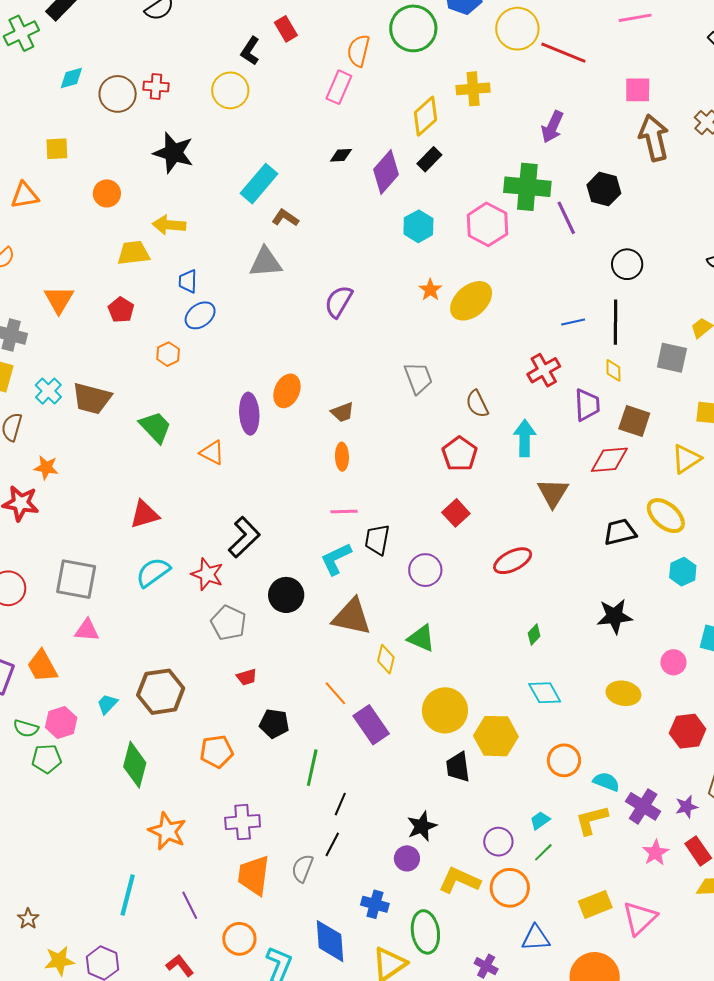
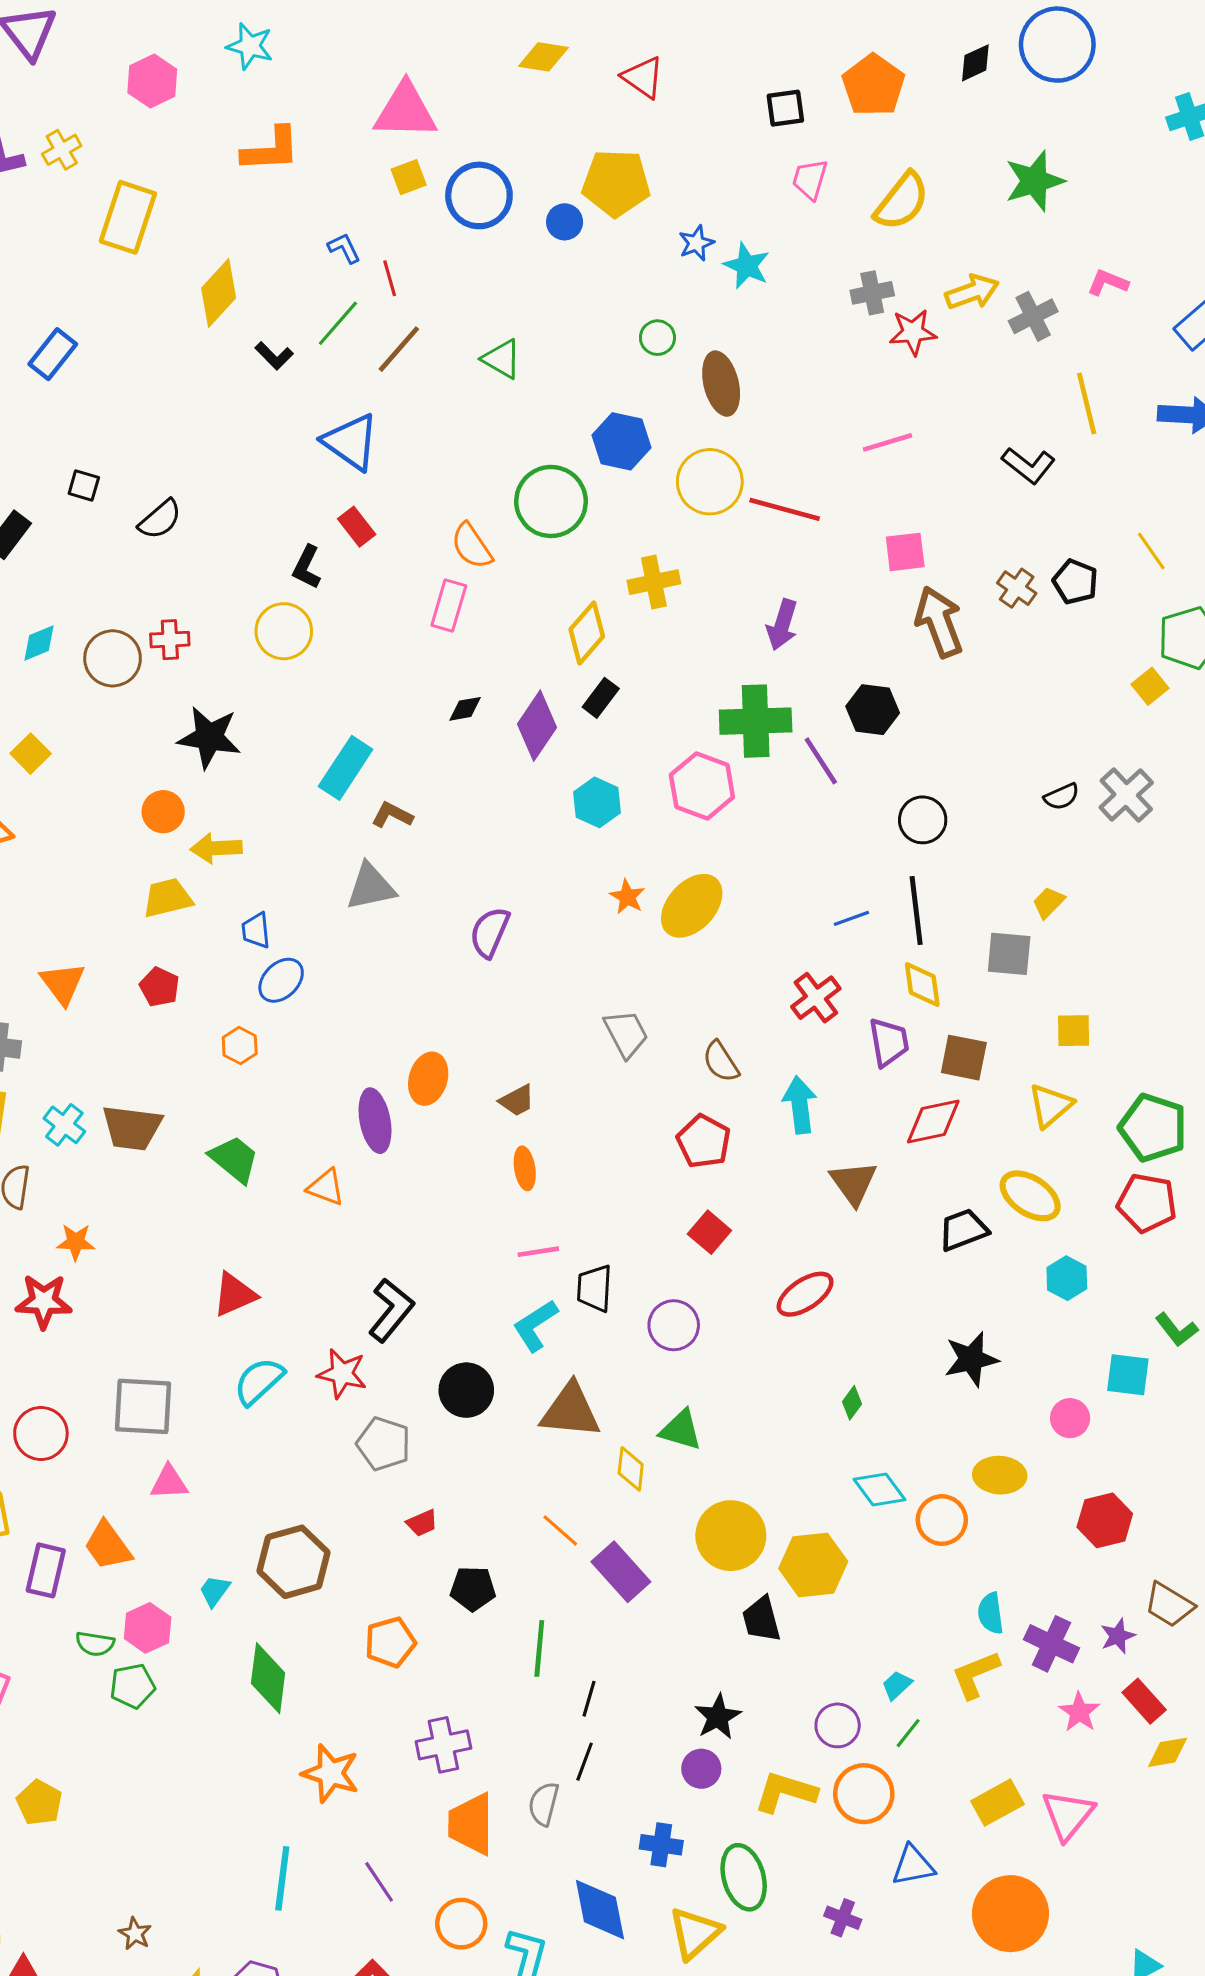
orange semicircle: (358, 51) -> (472, 546), turned -40
yellow square: (57, 149) -> (31, 754), turned -35
orange circle: (107, 193) -> (163, 812), moved
yellow diamond: (613, 370) -> (922, 984), size x1.4
orange circle: (564, 760) -> (942, 1520), moved
cyan semicircle: (606, 782) -> (991, 1613), turned -112

